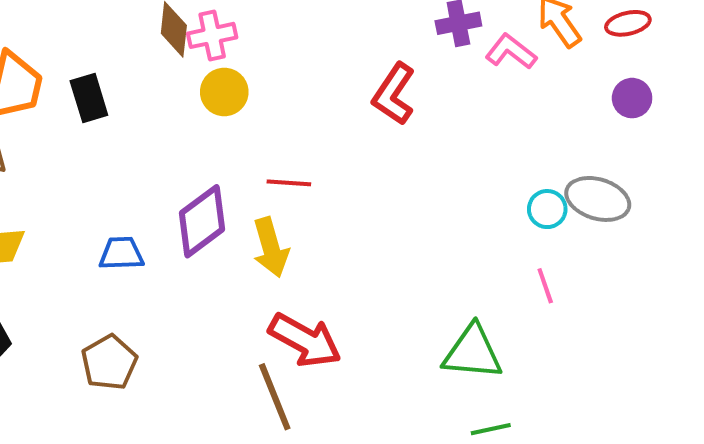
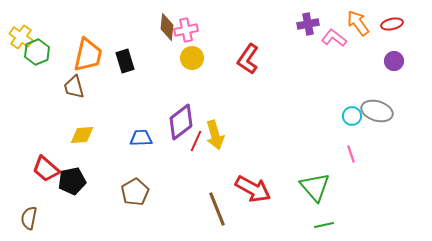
red L-shape: (394, 94) -> (248, 59), moved
red line: (289, 183) -> (196, 141), moved, turned -70
red arrow: (305, 340) -> (253, 189), moved
green triangle: (473, 352) -> (315, 187), turned 44

